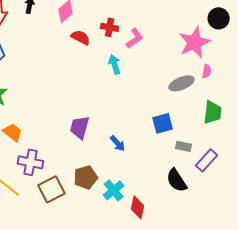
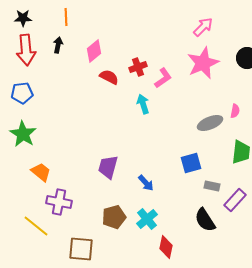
red cross: (110, 27) -> (138, 67), turned -30
pink star: (195, 42) -> (203, 63), moved
brown square: (52, 189) -> (81, 249), moved, turned 32
cyan cross: (114, 190) -> (147, 219), moved

